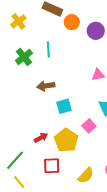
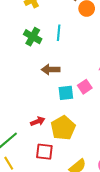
green cross: (24, 57) -> (33, 37), turned -30
pink square: (89, 126) -> (85, 87), moved

